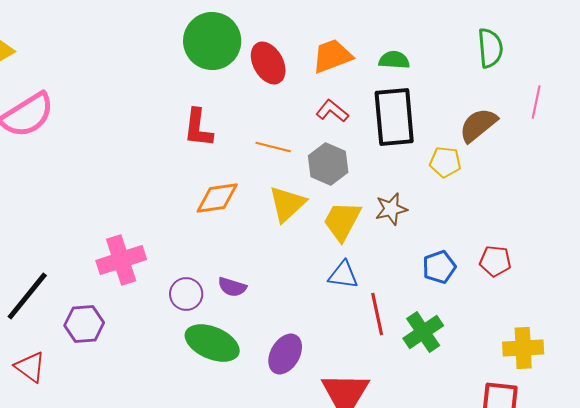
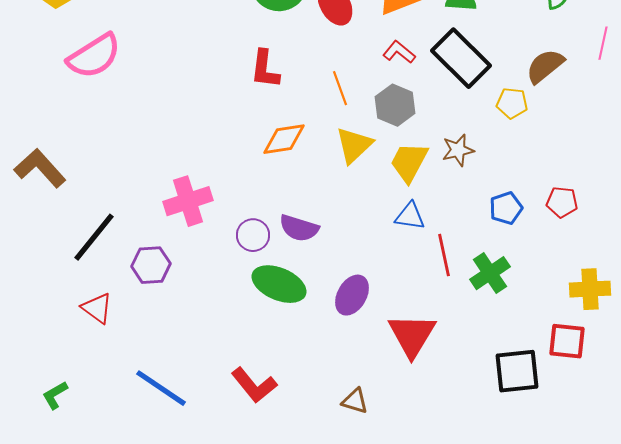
black rectangle: (394, 117) -> (461, 58), turned -40
orange line: (273, 147) -> (340, 88), turned 56
purple semicircle: (232, 287) -> (299, 228), size x1.4

